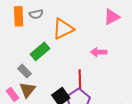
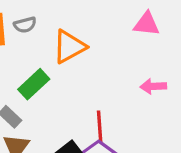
pink triangle: (112, 17) -> (147, 24), turned 36
pink arrow: (99, 52) -> (153, 86), moved

